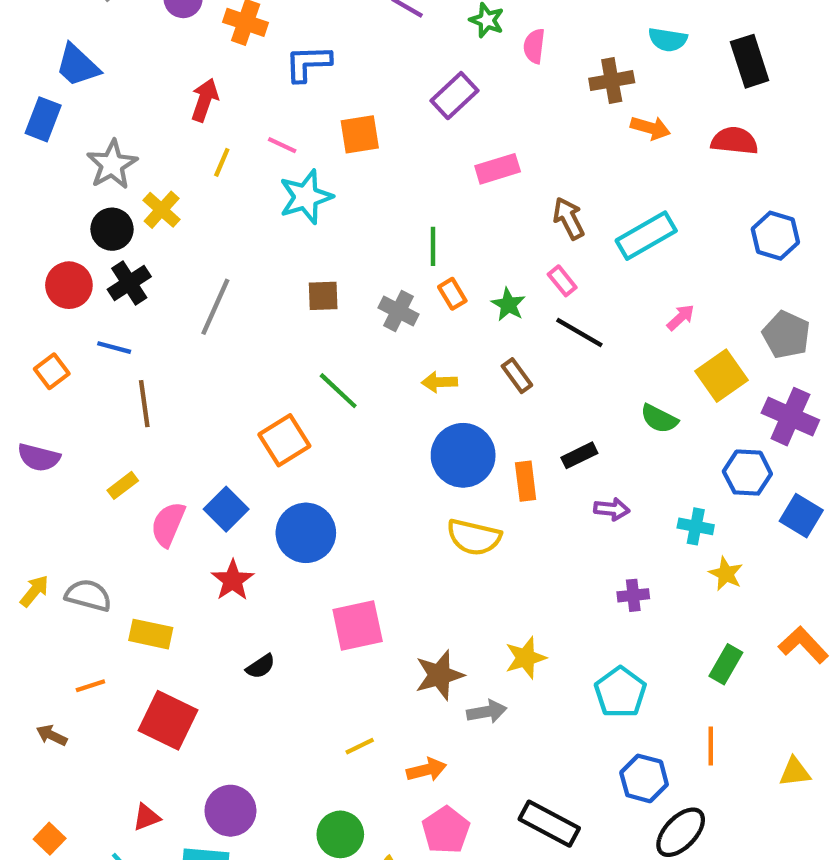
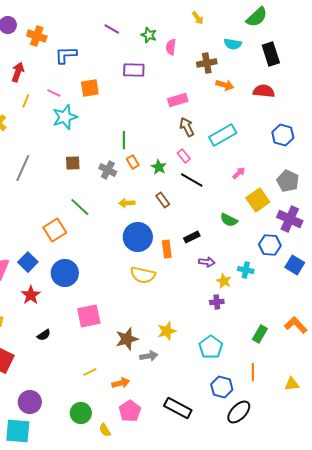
purple rectangle: (454, 96) -> (134, 70), turned 45
pink rectangle: (498, 169) -> (178, 100), moved
yellow star: (726, 574) -> (224, 281), moved

